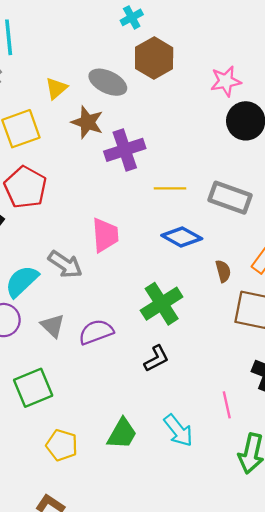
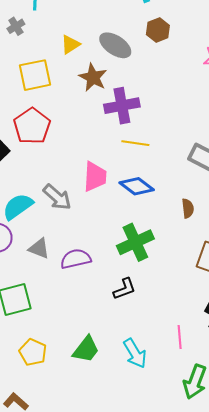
brown hexagon: (154, 58) -> (158, 30), size x0.7
yellow line: (170, 188) -> (135, 143), moved
blue diamond: (182, 237) -> (137, 186), moved
brown semicircle: (223, 271) -> (188, 208), moved
gray triangle: (53, 326) -> (39, 248), turned -30

